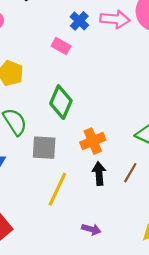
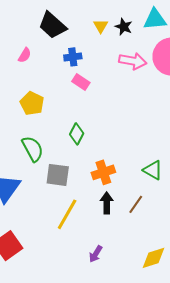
blue cross: (79, 21) -> (73, 57), moved, turned 36
green diamond: (61, 102) -> (77, 134), size x0.7
purple arrow: (91, 229) -> (96, 254), turned 102

